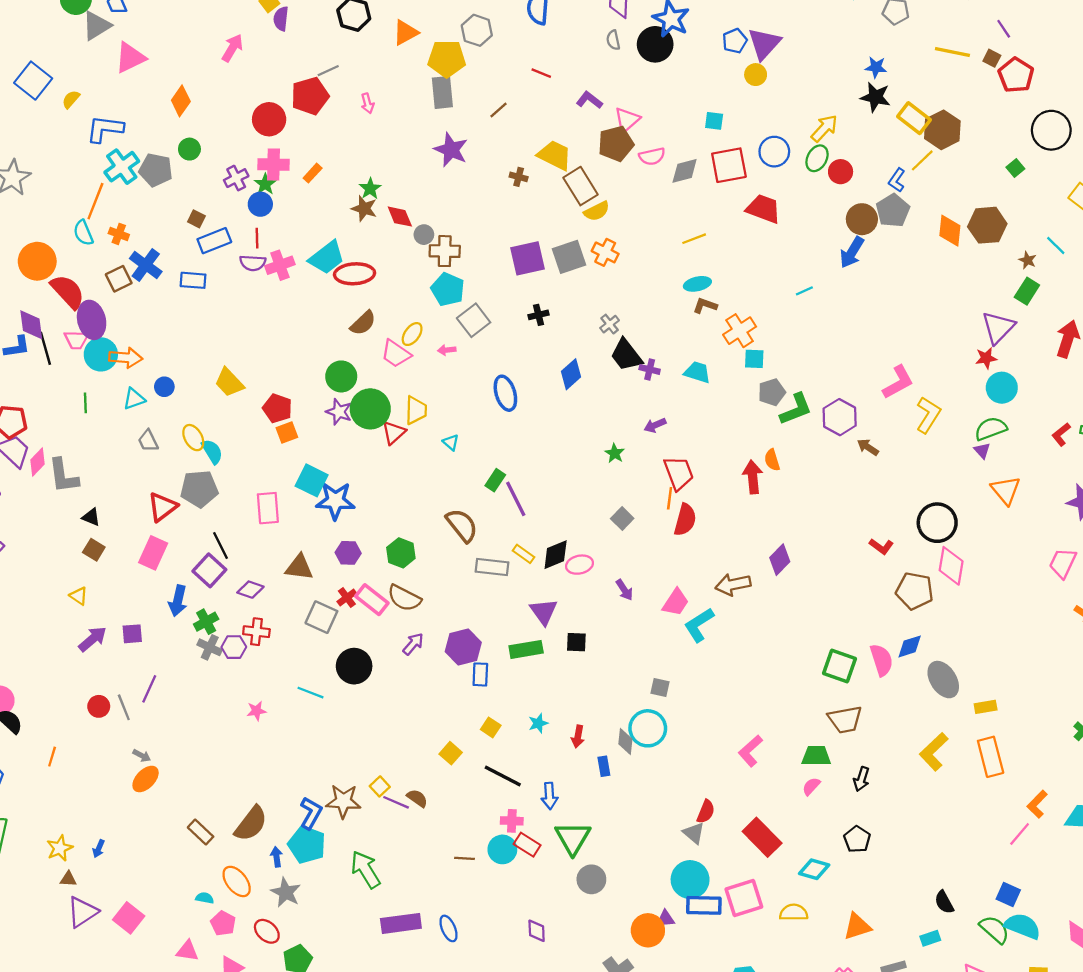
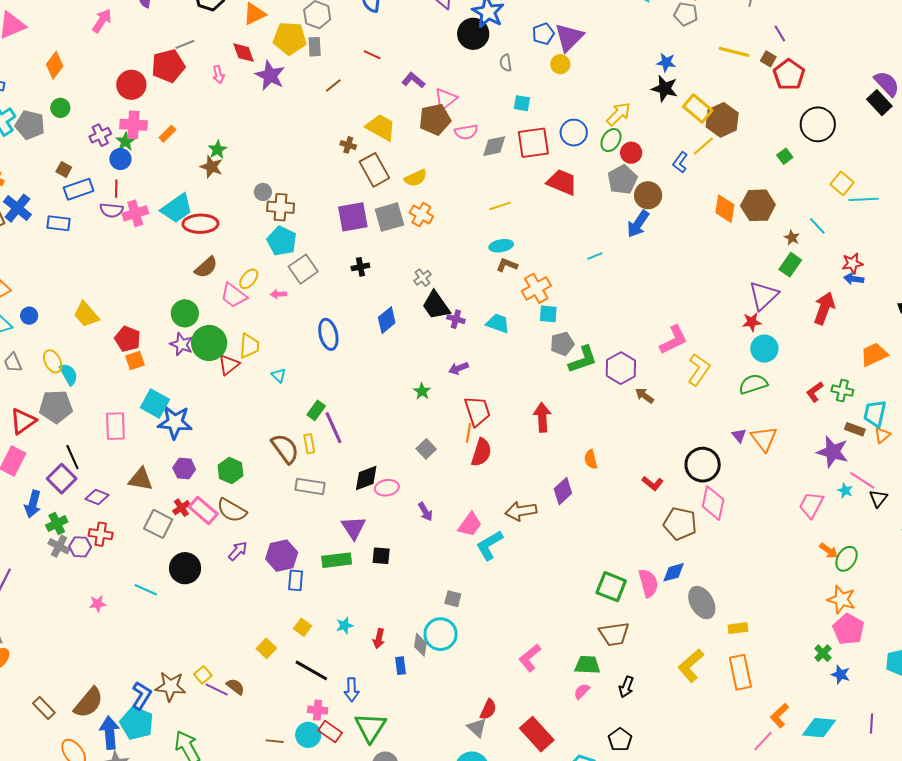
gray semicircle: (613, 40) -> (506, 63), moved
gray rectangle: (442, 92) -> (315, 47), moved, size x0.7
purple star: (451, 150) -> (270, 75), moved
brown rectangle: (580, 186) -> (374, 170), moved
gray pentagon: (893, 211) -> (622, 180), moved
red diamond: (400, 217) -> (244, 53), moved
purple triangle: (982, 451) -> (739, 435), moved
orange semicircle: (772, 460) -> (591, 459), moved
yellow rectangle: (524, 554) -> (309, 444), moved, turned 42
blue arrow: (277, 857) -> (110, 733), size x1.8

